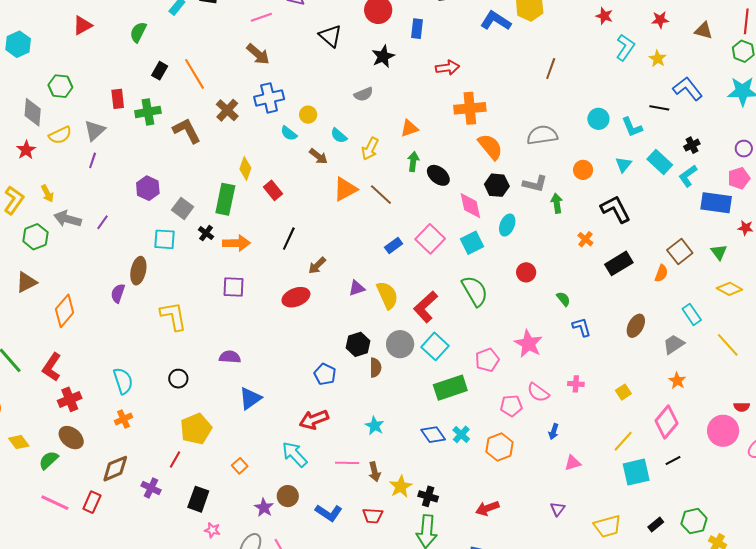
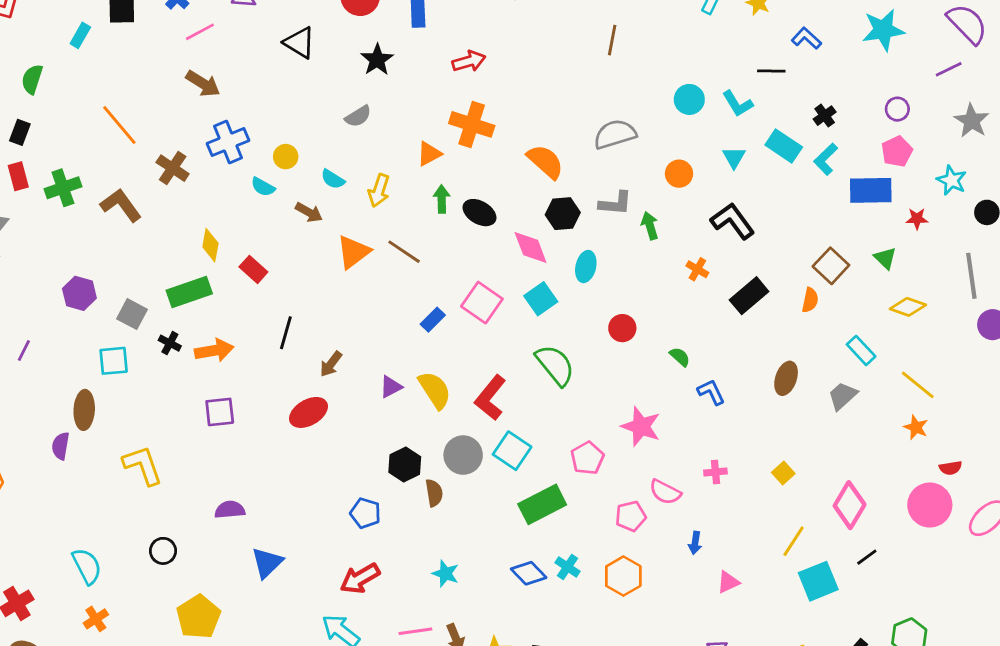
black rectangle: (160, 71) -> (20, 132), moved
blue L-shape: (688, 89) -> (806, 38), size x0.7
orange cross: (470, 108) -> (472, 124), moved, turned 32
green rectangle: (225, 199) -> (189, 292), turned 68
orange star: (677, 381) -> (916, 427), moved

